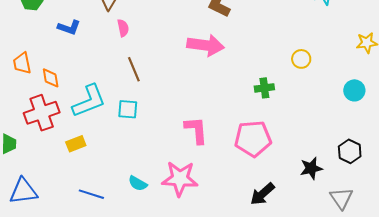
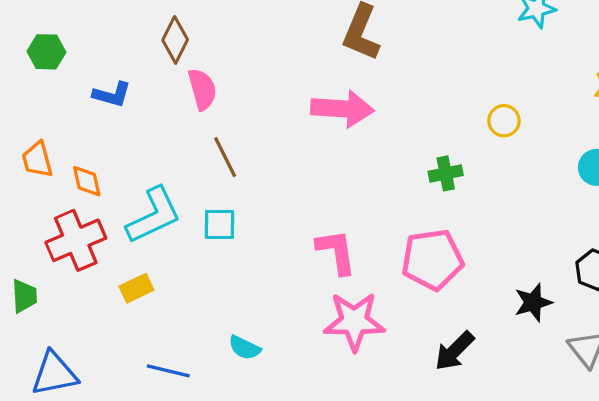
pink semicircle: (123, 28) -> (202, 89), size x1.4
pink star: (180, 179) -> (354, 321), moved

